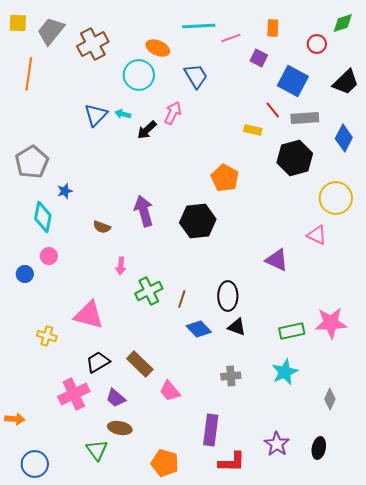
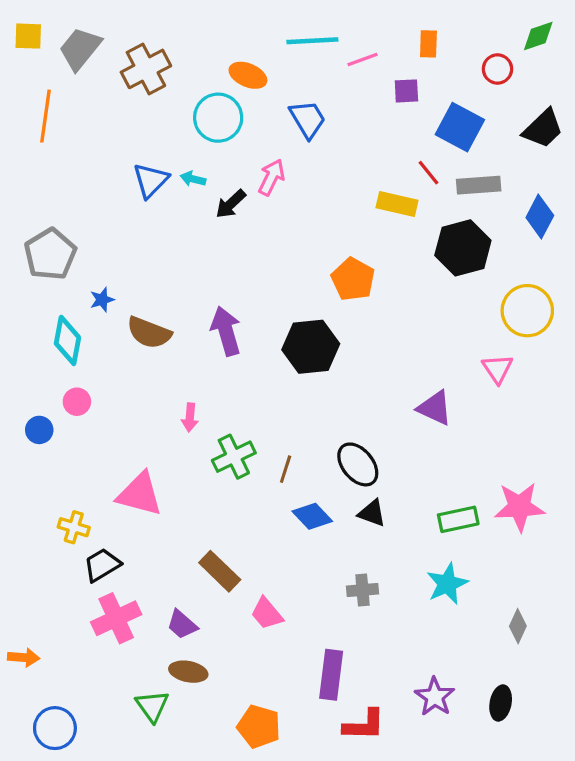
purple square: (259, 58) -> (406, 91), turned -30
yellow rectangle: (253, 130) -> (397, 204), size x1.4
brown semicircle: (102, 227) -> (149, 333), moved, size x1.6
pink triangle: (317, 235) -> (497, 369), turned 30
black ellipse: (228, 296) -> (358, 464), turned -40
black trapezoid: (98, 362) -> (102, 565), moved

